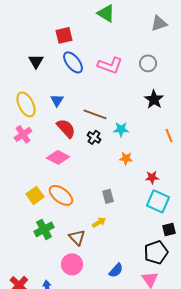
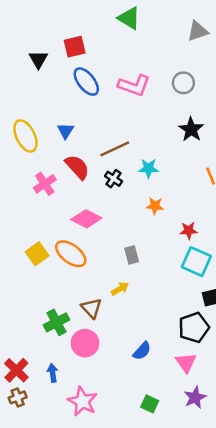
black triangle: (36, 61) -> (38, 60), moved
brown line: (95, 114) -> (115, 149), turned -45
pink cross: (23, 134) -> (45, 184), moved
pink diamond: (58, 157) -> (86, 219), moved
green cross: (44, 229) -> (57, 322), moved

